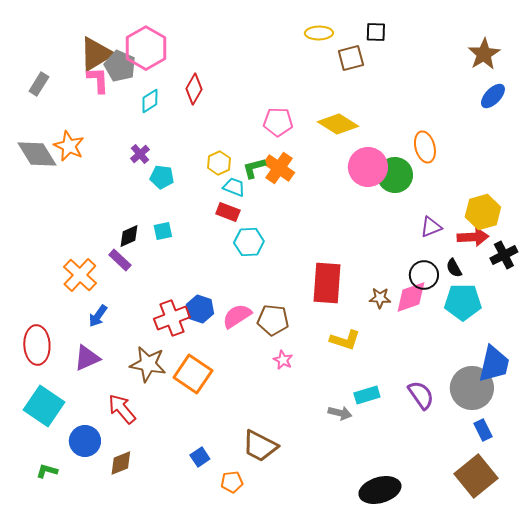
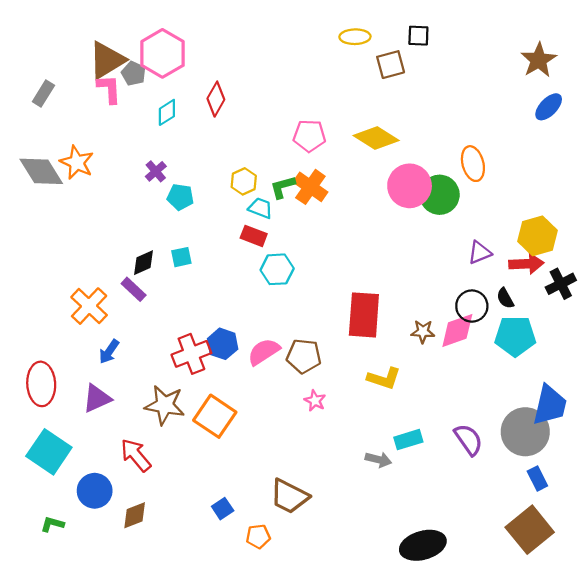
gray pentagon: (120, 66) -> (134, 73), size x0.7

